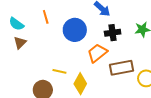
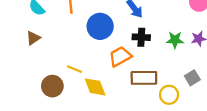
brown triangle: (20, 43) -> (33, 38), moved
yellow diamond: (80, 84) -> (95, 87), turned -60

